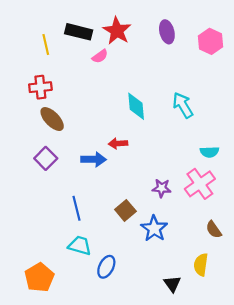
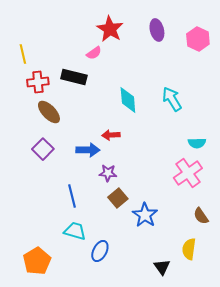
black rectangle: (79, 32) -> (74, 77), moved
yellow line: (46, 45) -> (23, 54), moved
purple star: (162, 188) -> (108, 173), moved

